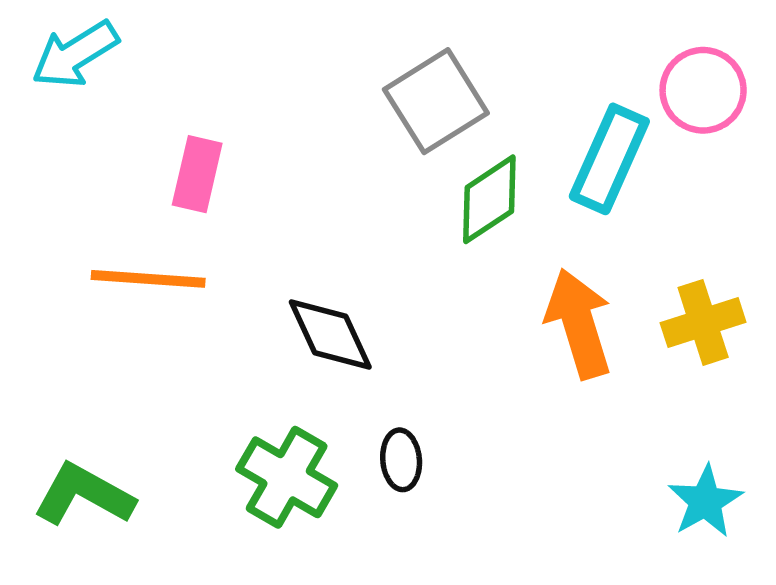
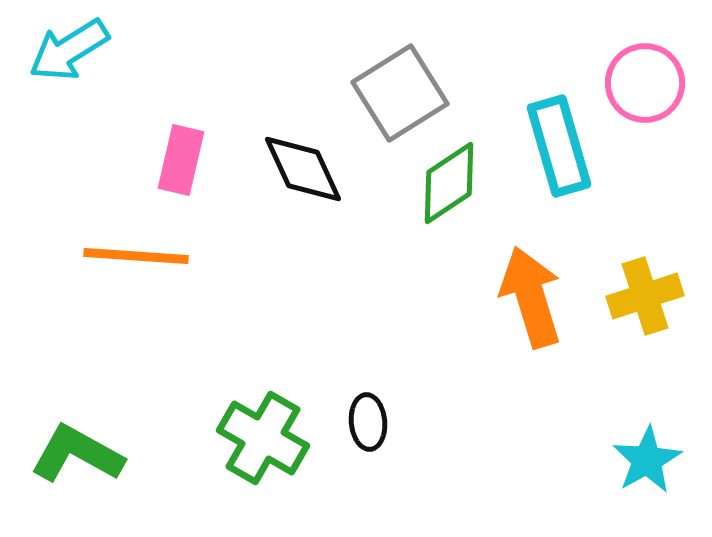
cyan rectangle: (609, 159) -> (559, 146), turned -40
black diamond: (330, 334) -> (303, 169), moved

